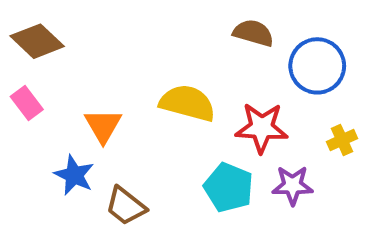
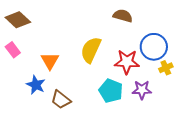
blue circle: (317, 66) -> (154, 47), moved
yellow semicircle: (187, 103) -> (91, 50), turned -80

